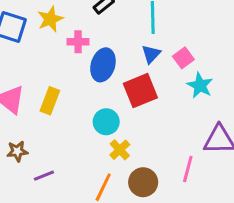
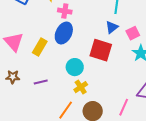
blue ellipse: (103, 65) -> (64, 33), moved
red square: (140, 91) -> (101, 50), turned 30
purple line: (44, 176) -> (41, 82), moved

